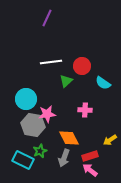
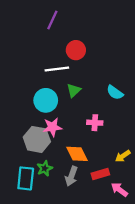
red circle: (82, 66) -> (76, 50), moved
cyan circle: (26, 99) -> (46, 100), moved
cyan rectangle: (23, 160) -> (26, 178), turned 70
pink arrow: (90, 170) -> (119, 190), moved

